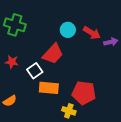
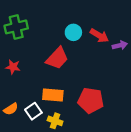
green cross: (15, 25) -> (16, 27), turned -30
white square: (35, 71) -> (33, 111), moved
yellow cross: (69, 111) -> (55, 121), moved

